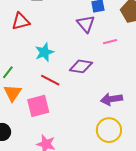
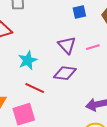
purple triangle: (86, 24) -> (67, 45), moved

